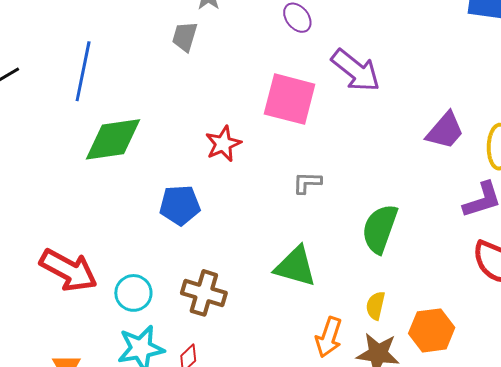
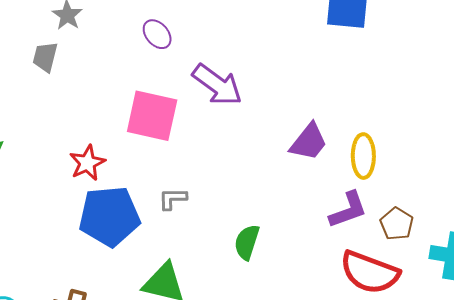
blue pentagon: (180, 205) -> (109, 216), moved, size x1.5
green semicircle: (380, 229) -> (247, 242), size x0.7

